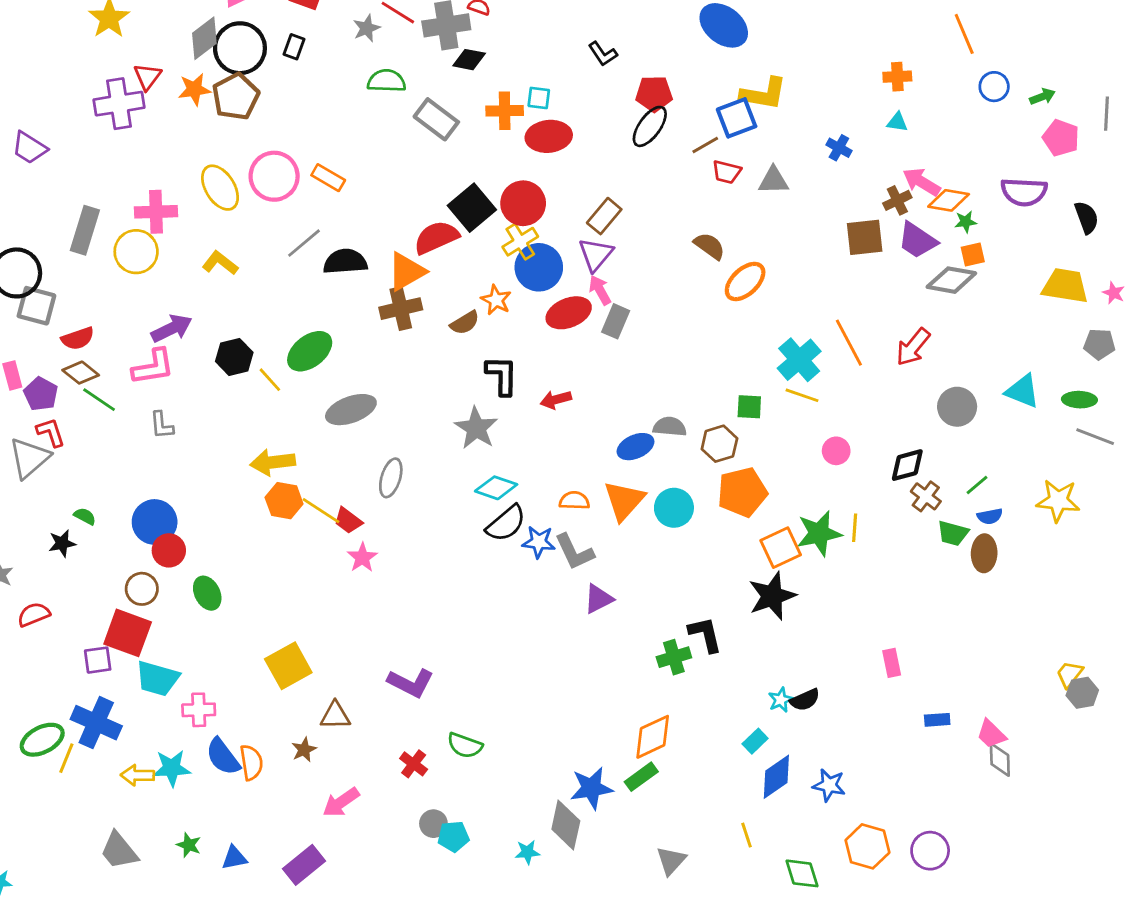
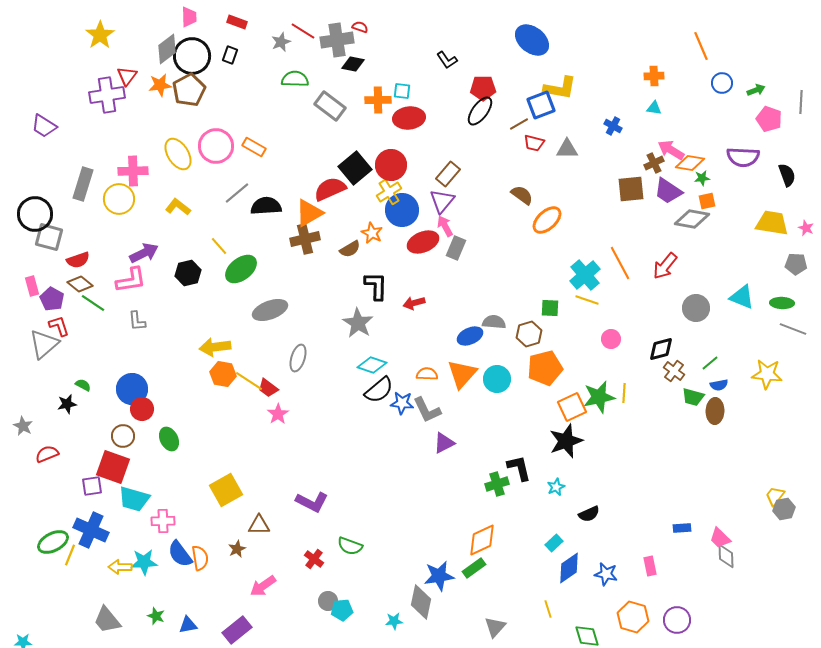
yellow line: (270, 380) -> (219, 246), moved
pink rectangle: (892, 663) -> (650, 566), moved
cyan star: (781, 700) -> (556, 487), moved

